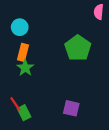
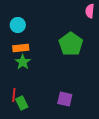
orange rectangle: (23, 52) -> (21, 48), turned 70
red line: (15, 104) -> (14, 95), turned 40

